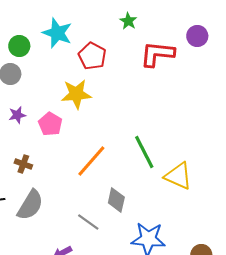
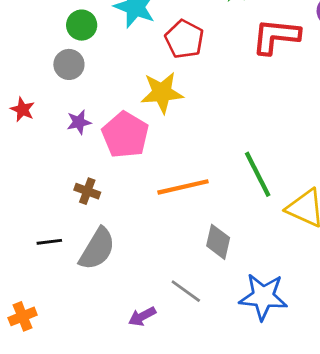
pink pentagon: (50, 124) -> (125, 135), size x1.4
orange line: (91, 161) -> (183, 187), turned 36
gray line: (88, 222) -> (186, 291), moved

